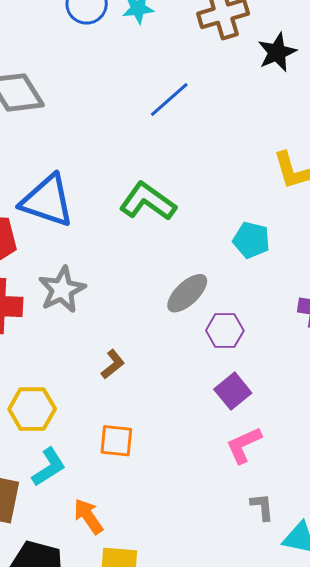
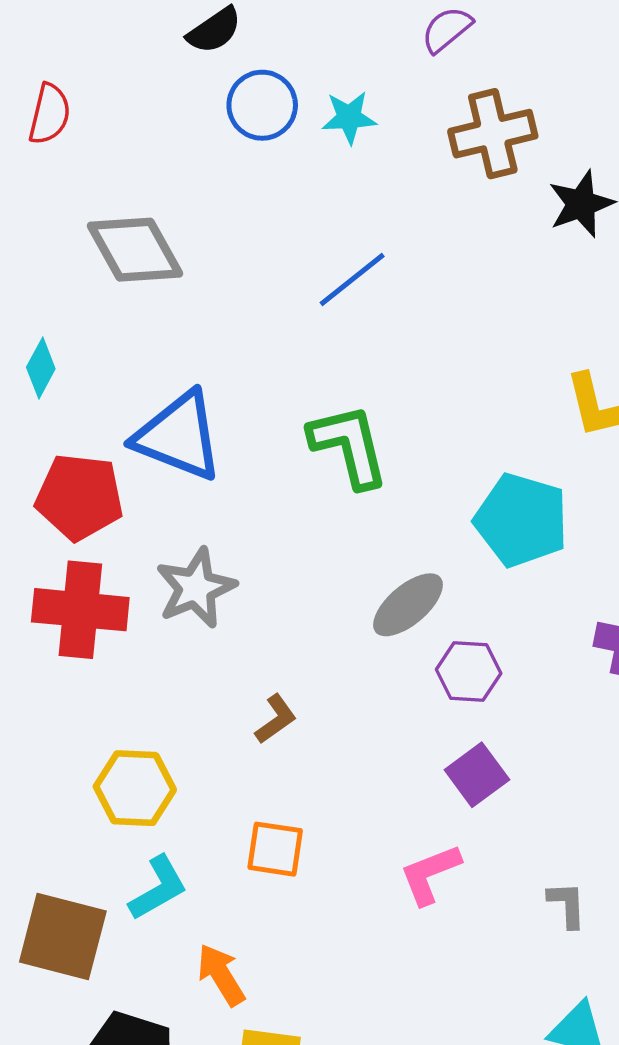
blue line: (169, 100) -> (352, 280), moved
green L-shape: (148, 201) -> (349, 446), turned 38
cyan pentagon: (251, 240) -> (521, 520), size x1.5
pink L-shape: (244, 445) -> (430, 874), moved
gray L-shape: (262, 507) -> (567, 905), moved

